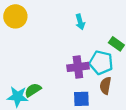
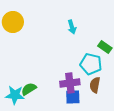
purple cross: (78, 67) -> (70, 83), moved

